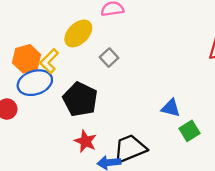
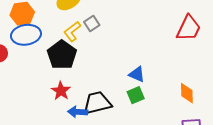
yellow L-shape: (49, 61) -> (72, 31), moved
green square: (189, 131) -> (136, 95), moved

